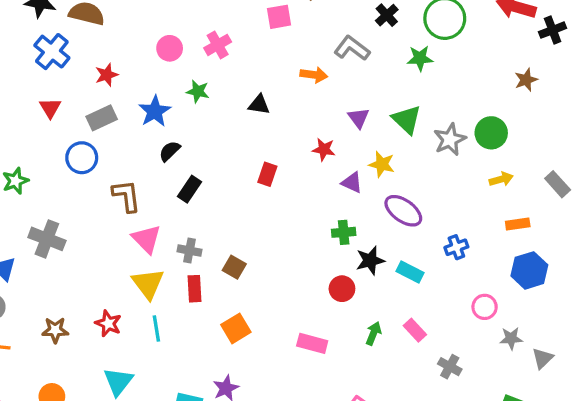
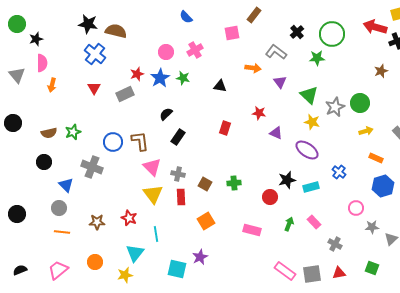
red star: (107, 75) -> (137, 74), moved
blue star: (155, 111) -> (160, 78), moved
purple triangle: (359, 118) -> (280, 82), moved
blue circle: (82, 158) -> (113, 142), moved
yellow star: (382, 164) -> (312, 122), moved
orange rectangle: (518, 224) -> (376, 158), turned 32
green cross: (344, 232) -> (234, 183), moved
blue cross: (456, 247) -> (339, 172), turned -32
cyan rectangle: (410, 272) -> (311, 187), turned -42
cyan line: (156, 328) -> (156, 234), moved

